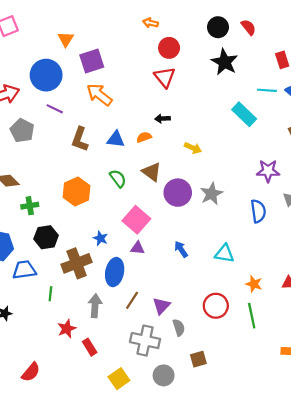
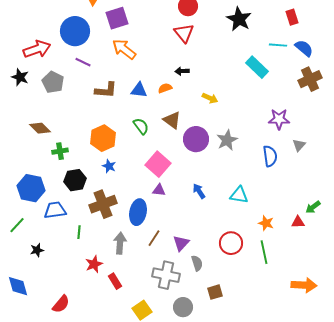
brown L-shape: (80, 139) -> (106, 90), turned -105
blue star: (100, 238) -> (109, 166), moved

